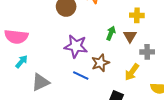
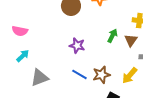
pink semicircle: (16, 37) -> (20, 31), size x0.7
purple star: (76, 46) -> (77, 46), size x0.7
brown star: (100, 63) -> (101, 75), moved

